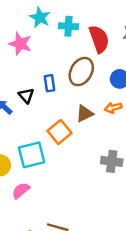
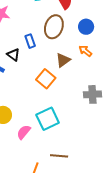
orange arrow: (113, 108) -> (85, 51), turned 64
cyan square: (32, 155) -> (48, 119), moved

